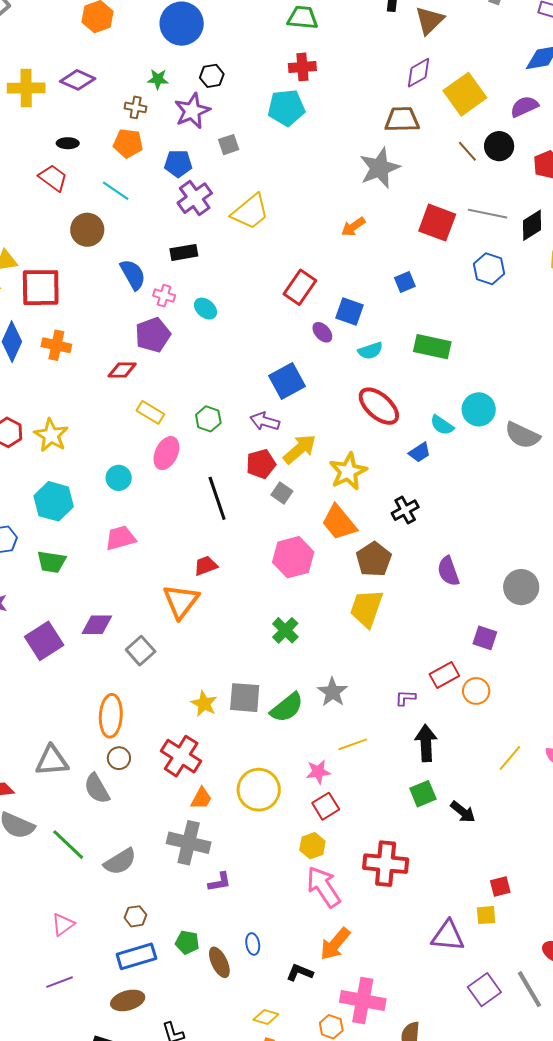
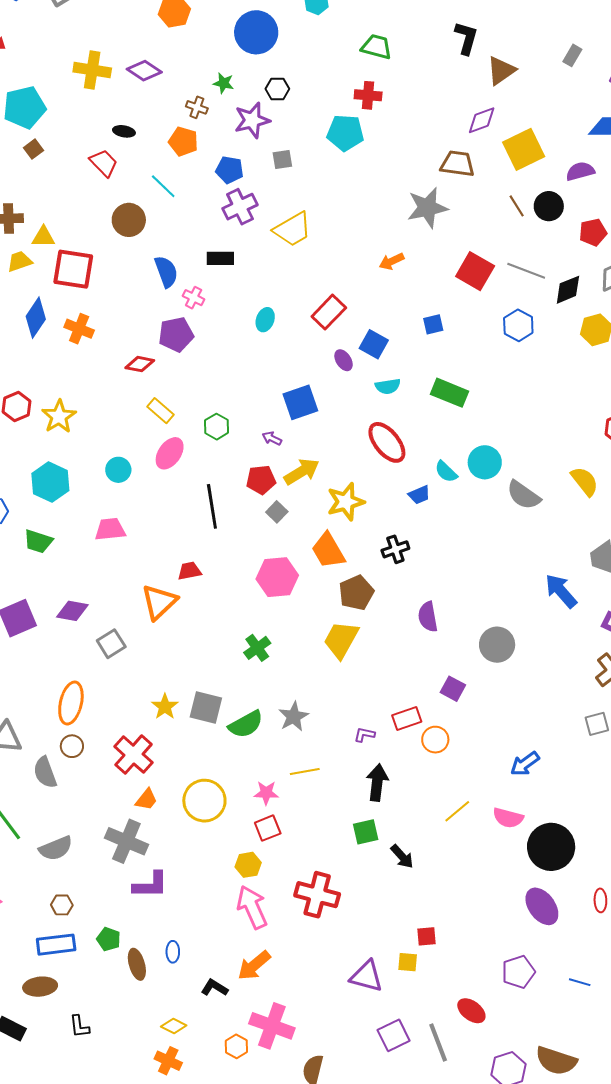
cyan ellipse: (206, 309) -> (265, 320), moved, turned 60
purple arrow: (265, 421) -> (272, 438), size x0.7
purple L-shape: (220, 882) -> (150, 885), size x1.5

